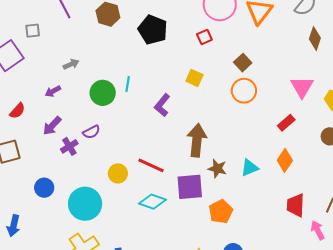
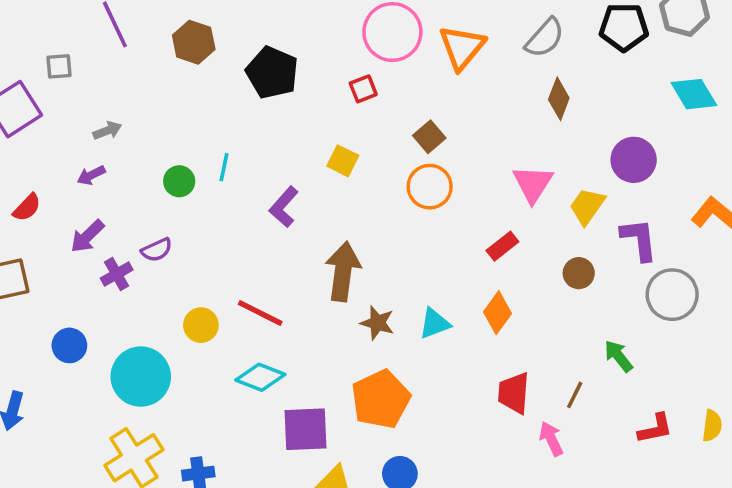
gray arrow: (71, 64) -> (107, 131), moved
green circle: (103, 93) -> (179, 181), size x0.7
purple square: (190, 187) -> (306, 429), moved
orange pentagon: (221, 212) -> (381, 399), size x1.4

